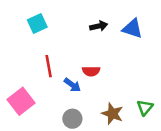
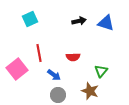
blue arrow: (72, 85) -> (54, 75), moved
pink square: (21, 101) -> (17, 69), moved
green triangle: (145, 107) -> (101, 71), moved

